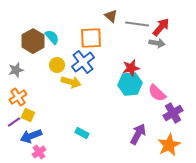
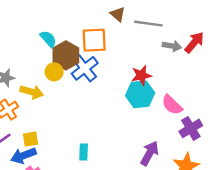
red arrow: (161, 27) -> (194, 42), moved
brown hexagon: (33, 41) -> (66, 55), moved
yellow arrow: (71, 82) -> (32, 92), moved
yellow square: (28, 115) -> (31, 139), moved, turned -32
cyan rectangle: (82, 133) -> (84, 152), turned 64

